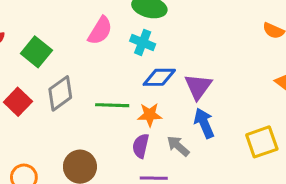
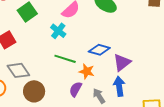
cyan cross: (143, 42) -> (58, 31), moved
gray diamond: (60, 93) -> (18, 70), moved, turned 75

